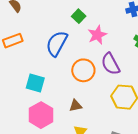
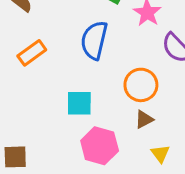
orange circle: (83, 70) -> (141, 85), moved

